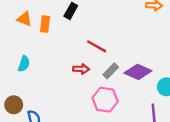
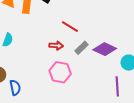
pink hexagon: (105, 100) -> (60, 72), moved

